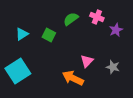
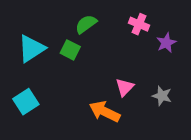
green semicircle: (71, 19) -> (86, 24), moved
cyan triangle: (22, 34) -> (32, 49), size x1.5
cyan square: (18, 71) -> (26, 102), size x0.7

